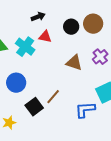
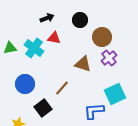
brown circle: (93, 24) -> (102, 37), moved
black circle: (71, 27) -> (80, 20), moved
brown line: (53, 97) -> (62, 88), moved

